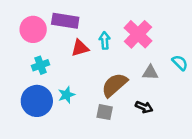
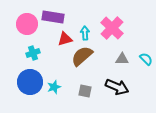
cyan semicircle: (180, 63) -> (146, 59), moved
brown semicircle: (114, 85) -> (82, 56), moved
cyan star: (66, 95) -> (54, 87), moved
black arrow: (144, 107) -> (117, 87), size x1.6

